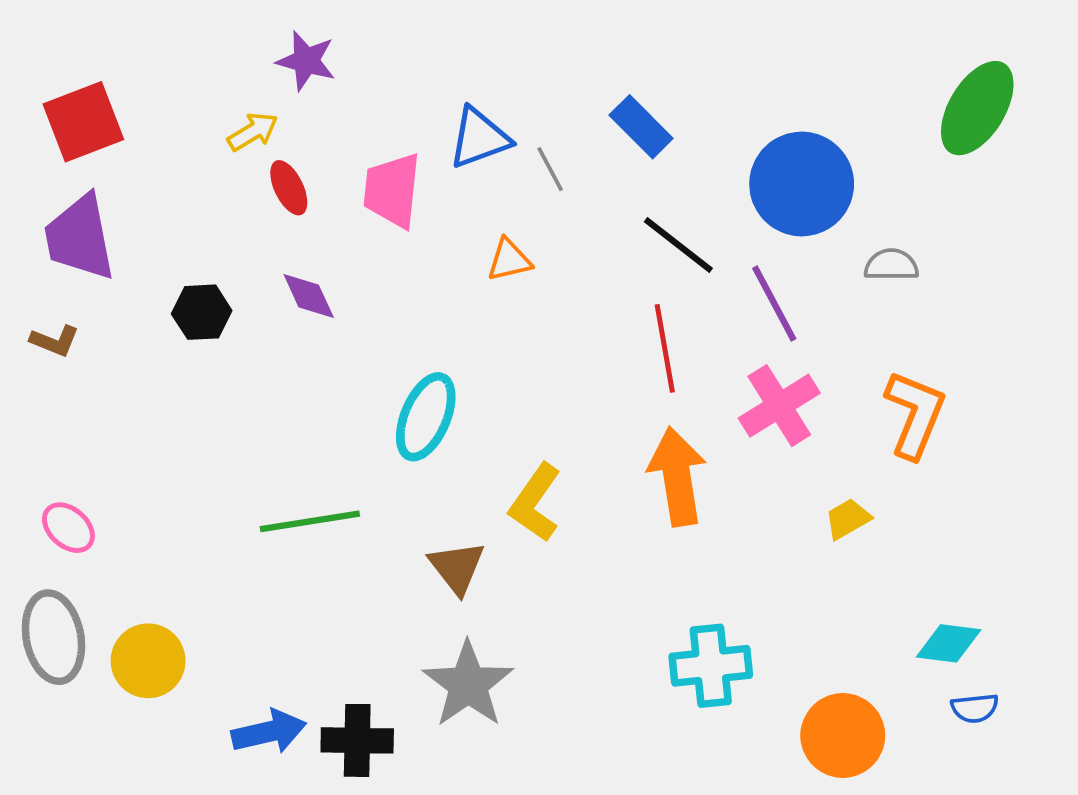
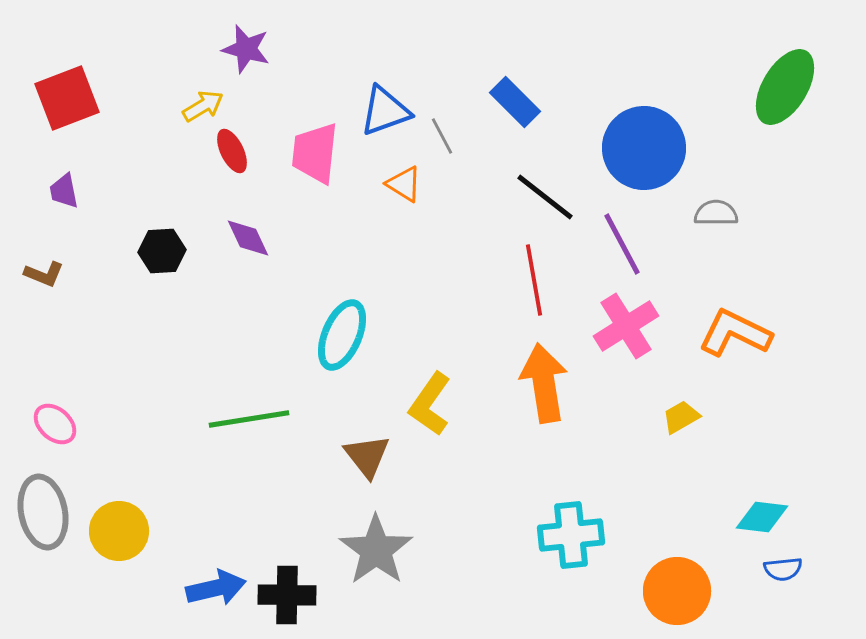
purple trapezoid: (80, 238) -> (64, 191), size x0.5
orange triangle: (509, 260) -> (404, 184), moved, turned 45
orange L-shape: (915, 414) -> (735, 333), turned -86

